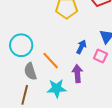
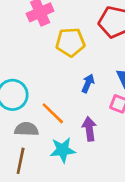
blue arrow: (81, 47) -> (88, 83), moved
gray semicircle: (30, 71) -> (26, 129), turned 114

